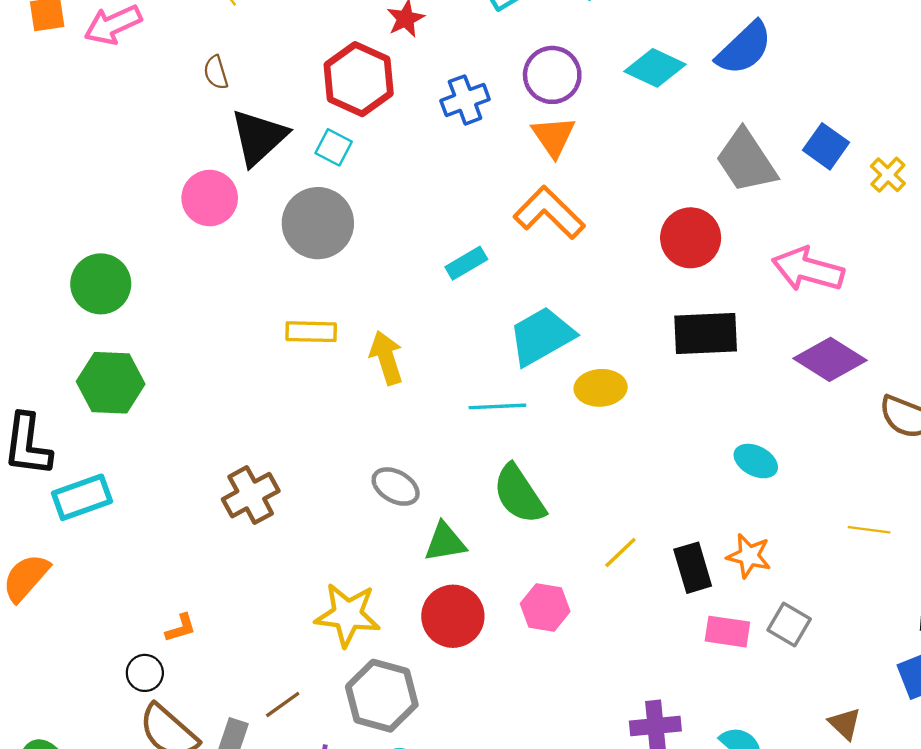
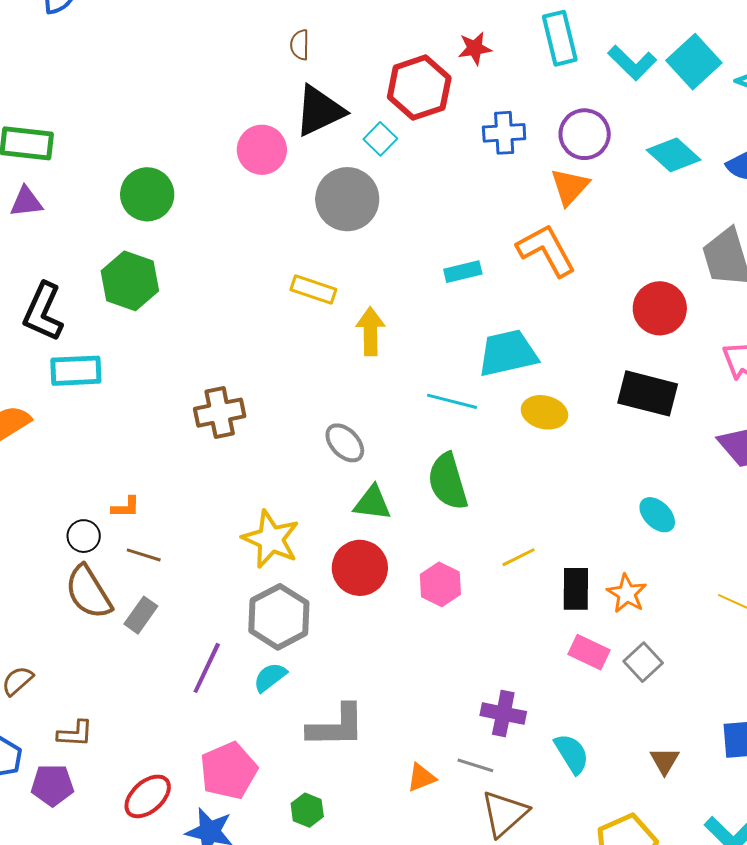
brown line: (283, 704) -> (144, 555), moved, turned 36

